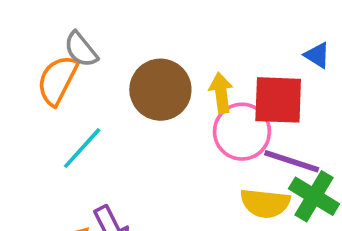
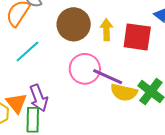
pink circle: (242, 132) -> (85, 69), moved
purple line: (292, 161) -> (108, 77), moved

